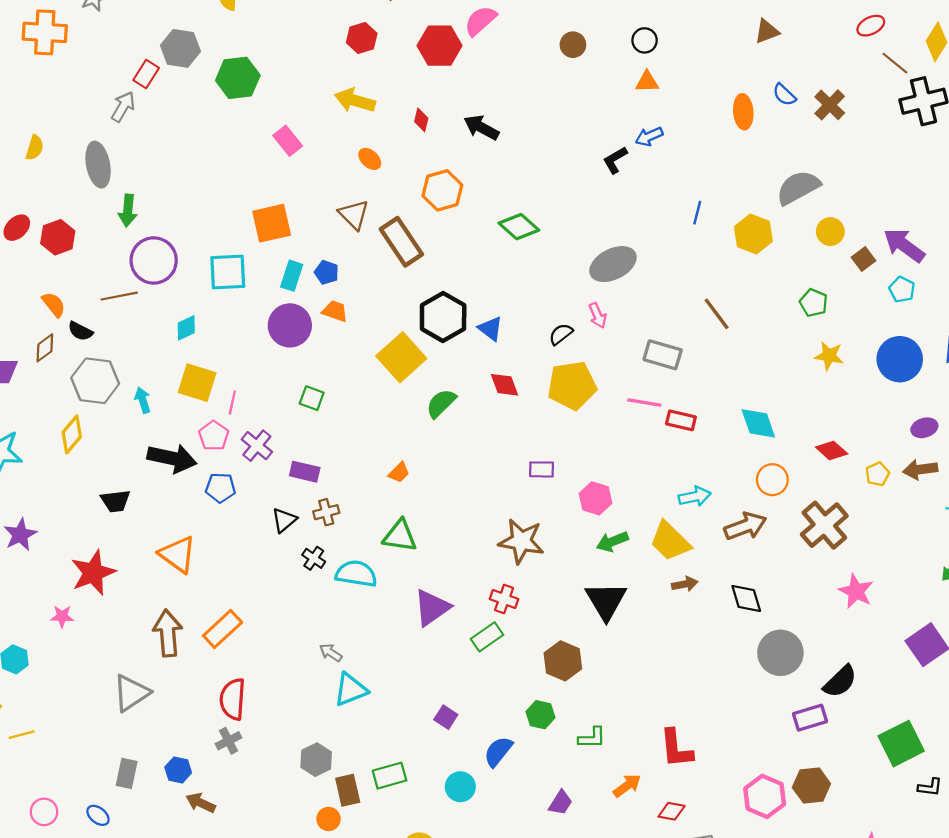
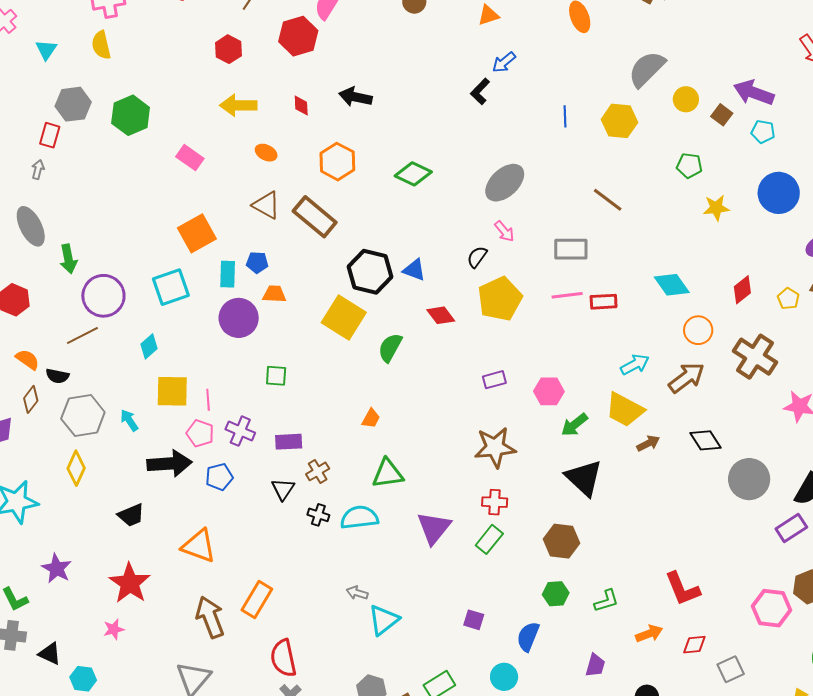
gray arrow: (123, 107) -> (38, 169), size x0.7
red diamond: (832, 450) -> (742, 290), turned -64
orange arrow: (627, 786) -> (649, 634), turned 32

